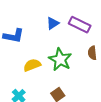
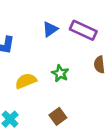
green star: (60, 59) -> (60, 73), size x0.6

